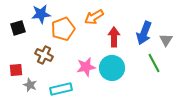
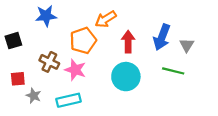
black square: (18, 28) -> (13, 41), moved
orange pentagon: (63, 29) -> (83, 41), moved
green line: (154, 63) -> (173, 71), turned -48
pink star: (86, 67) -> (75, 70), moved, turned 30

